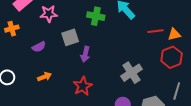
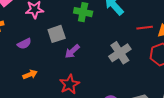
purple arrow: (85, 54) -> (72, 51), turned 35
gray cross: (132, 73) -> (120, 53), moved

